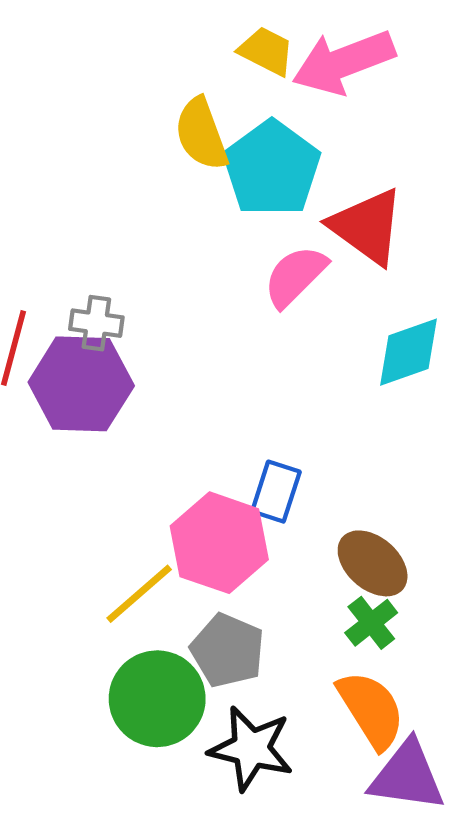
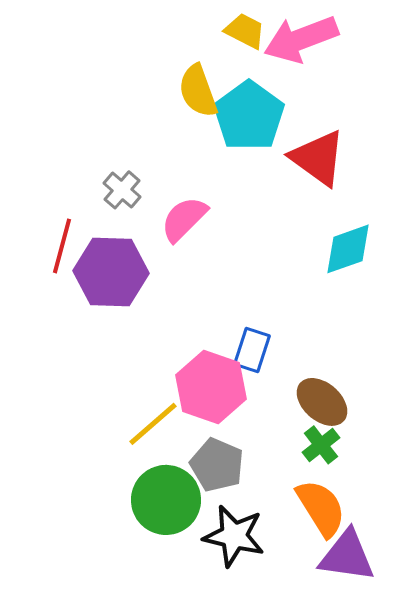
pink semicircle: (295, 276) -> (184, 219), moved
gray cross: (96, 323) -> (122, 190), moved, turned 33

